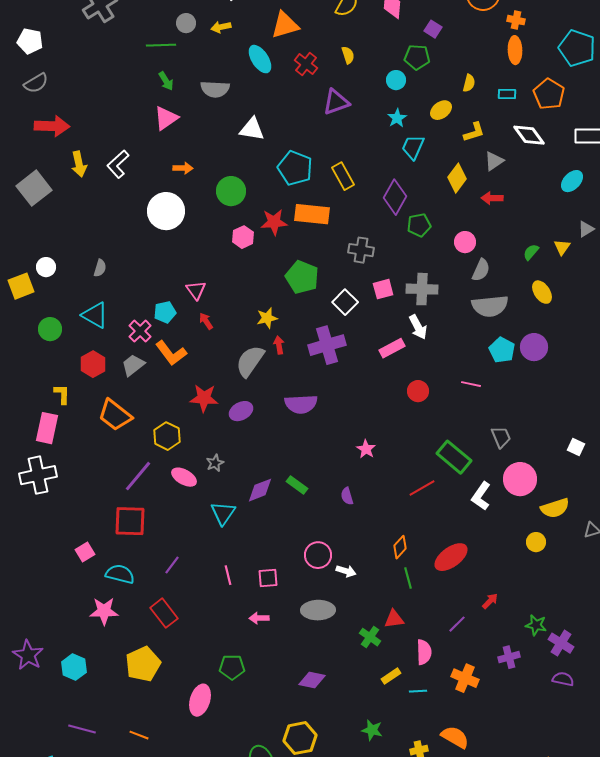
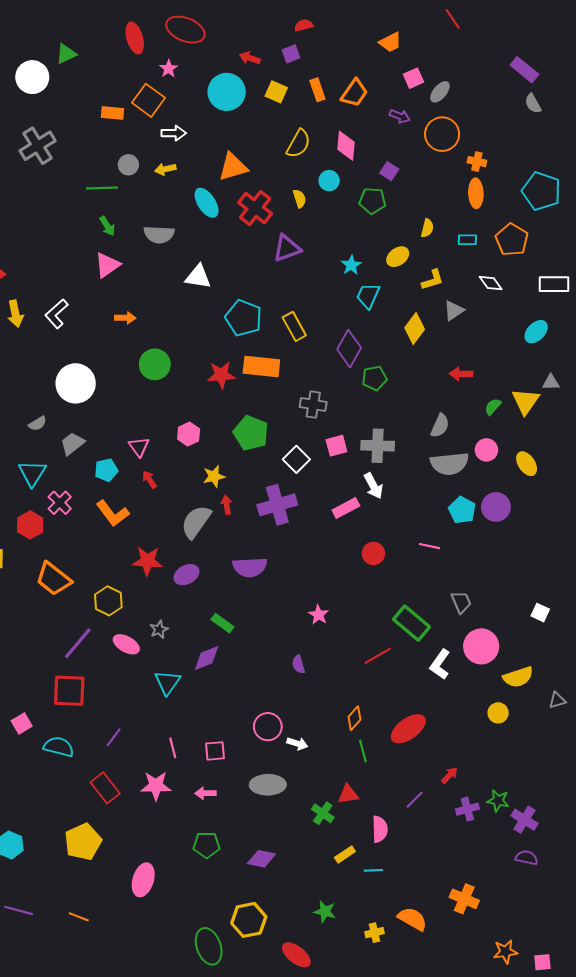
red cross: (306, 64) -> (255, 208), size x1.4
cyan circle: (396, 80) -> (329, 181), moved
white diamond: (529, 135) -> (491, 283), size x0.7
green circle: (231, 191) -> (155, 364), moved
red arrow: (492, 198) -> (461, 374), moved
white circle: (166, 211) -> (76, 383), moved
gray triangle: (586, 229) -> (551, 382), turned 30
pink hexagon: (243, 237) -> (189, 434), moved
pink circle: (465, 242) -> (486, 450), moved
yellow triangle: (562, 247) -> (526, 401), size x1.6
gray semicircle: (100, 268) -> (38, 424), turned 42
yellow ellipse: (542, 292) -> (527, 464), moved
cyan triangle: (95, 315) -> (32, 473), turned 32
pink cross: (140, 331) -> (60, 503), moved
gray trapezoid: (133, 365) -> (72, 444), moved
green rectangle: (297, 485) -> (222, 623), moved
pink star: (104, 611) -> (156, 786), moved
purple cross: (509, 657) -> (467, 809), moved
green pentagon: (232, 667) -> (207, 845), moved
orange cross: (465, 678) -> (464, 899), moved

